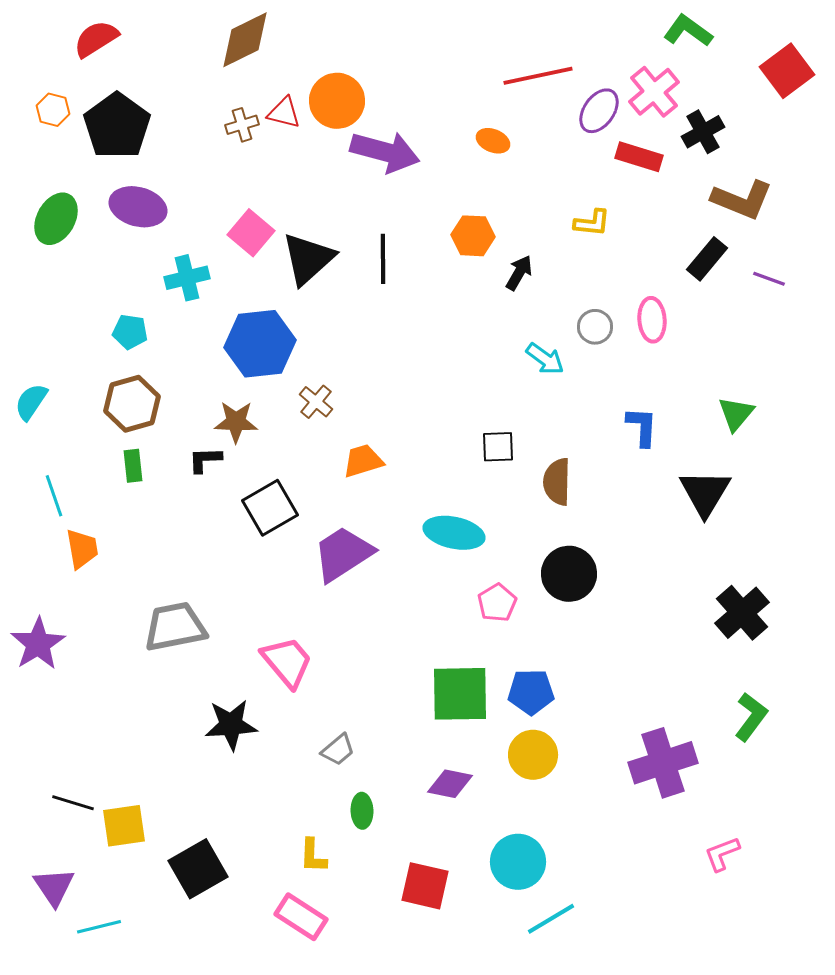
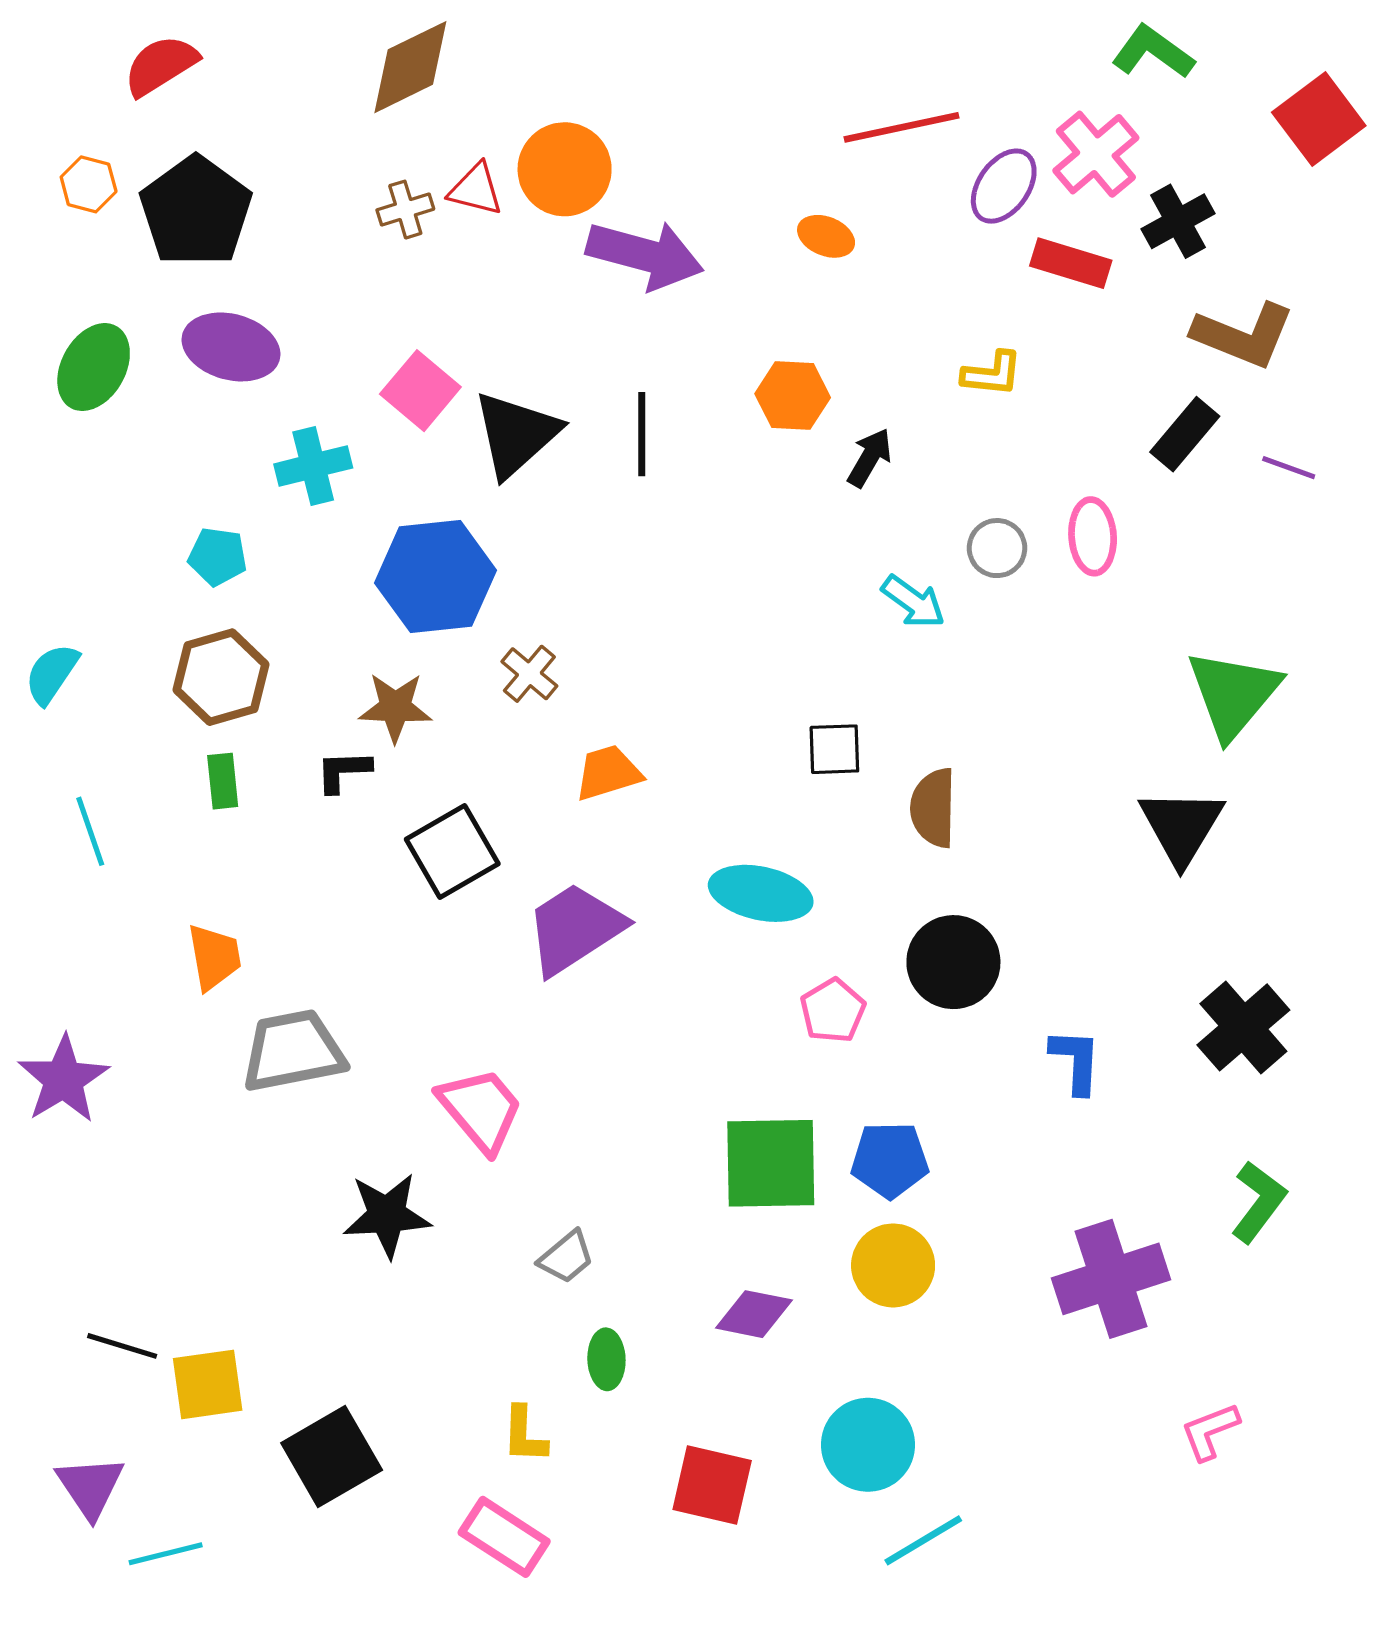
green triangle: (736, 414) -> (1233, 694), size x1.6
blue L-shape: (642, 427) -> (1076, 1061), moved
orange trapezoid: (82, 549) -> (214, 957), moved

